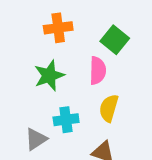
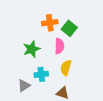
orange cross: (58, 28) -> (50, 23), moved

